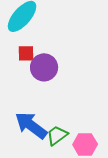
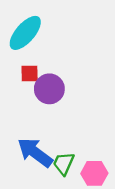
green trapezoid: (57, 135) -> (64, 163), turned -30

